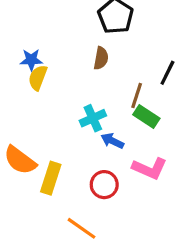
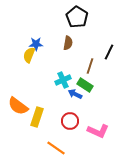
blue star: (31, 60) -> (36, 44), moved
green rectangle: (146, 117) -> (85, 85), moved
pink L-shape: (150, 168) -> (98, 131), moved

